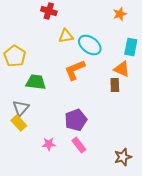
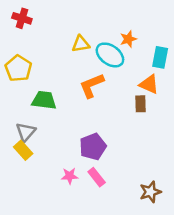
red cross: (49, 11) -> (22, 18), moved
orange star: (120, 14) -> (128, 39), moved
pink star: (49, 144) -> (70, 176), moved

